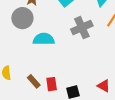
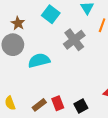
brown rectangle: (34, 81) -> (39, 105), turned -72

